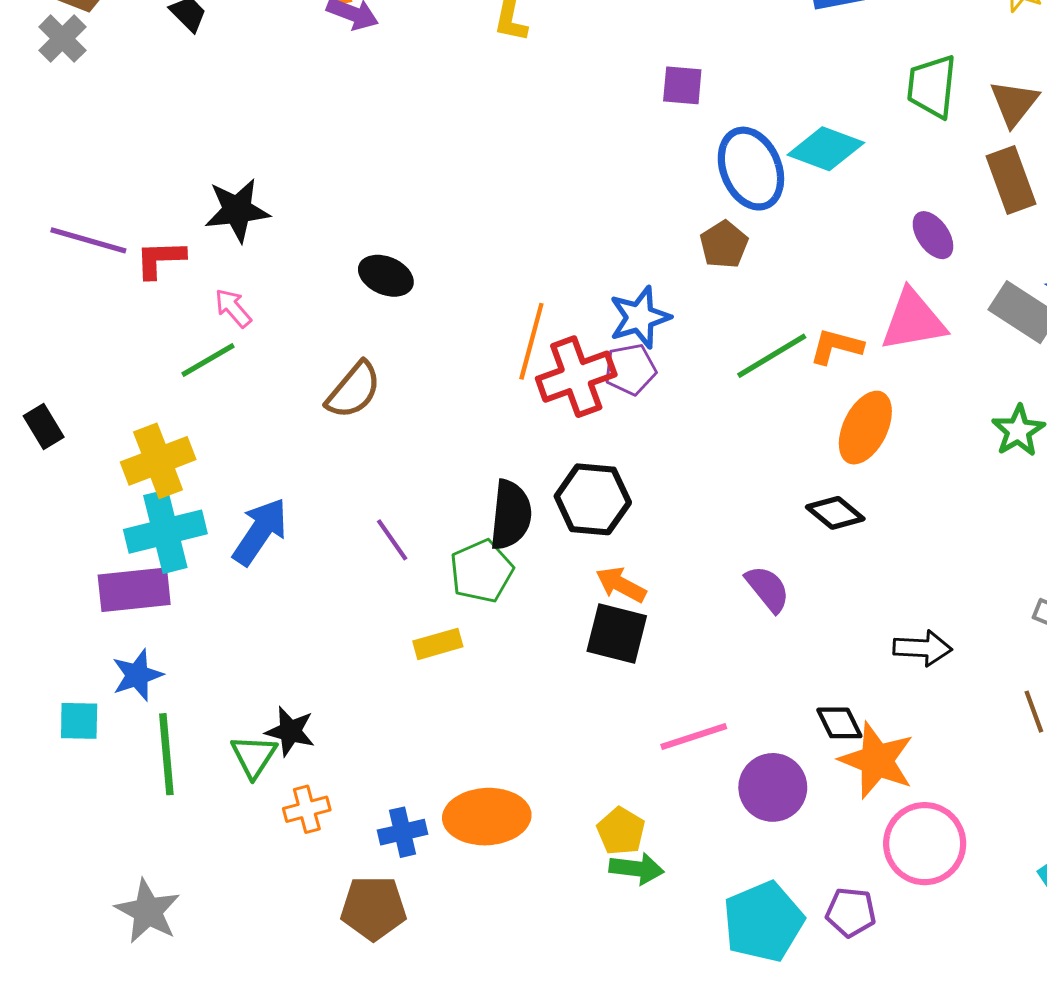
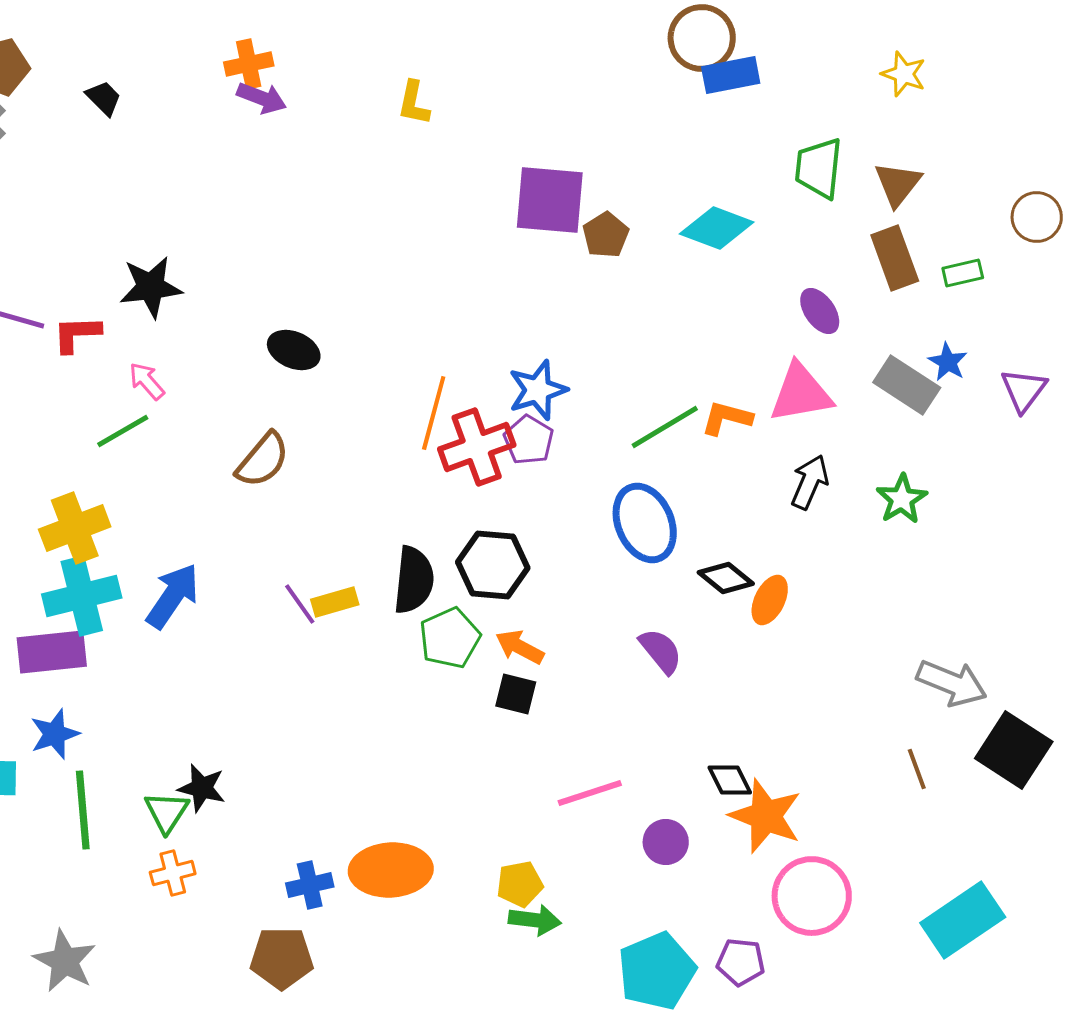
purple square: (682, 85) -> (550, 200), moved, size x1.8
blue ellipse: (751, 169) -> (645, 523), moved
brown pentagon: (724, 245) -> (606, 235), moved
purple pentagon: (630, 369) -> (529, 440), turned -30
orange ellipse: (865, 428) -> (770, 600), moved, size x0.7
green pentagon: (482, 571) -> (450, 638), moved
black square: (617, 634) -> (516, 694), size x0.7
yellow rectangle: (438, 644) -> (335, 602), moved
black arrow: (923, 648) -> (810, 482), moved, turned -70
purple circle: (773, 787) -> (666, 842), size x0.7
orange cross: (307, 809) -> (173, 873), moved
yellow pentagon: (621, 831) -> (520, 884), turned 30

